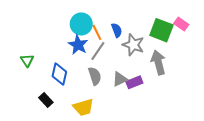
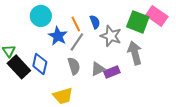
cyan circle: (81, 24) -> (41, 16), moved
pink rectangle: (181, 24) -> (157, 16), size x1.5
black rectangle: (46, 100) -> (19, 67), moved, size x1.6

